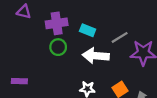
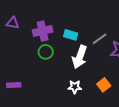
white arrow: (96, 56) -> (80, 57), turned -70

